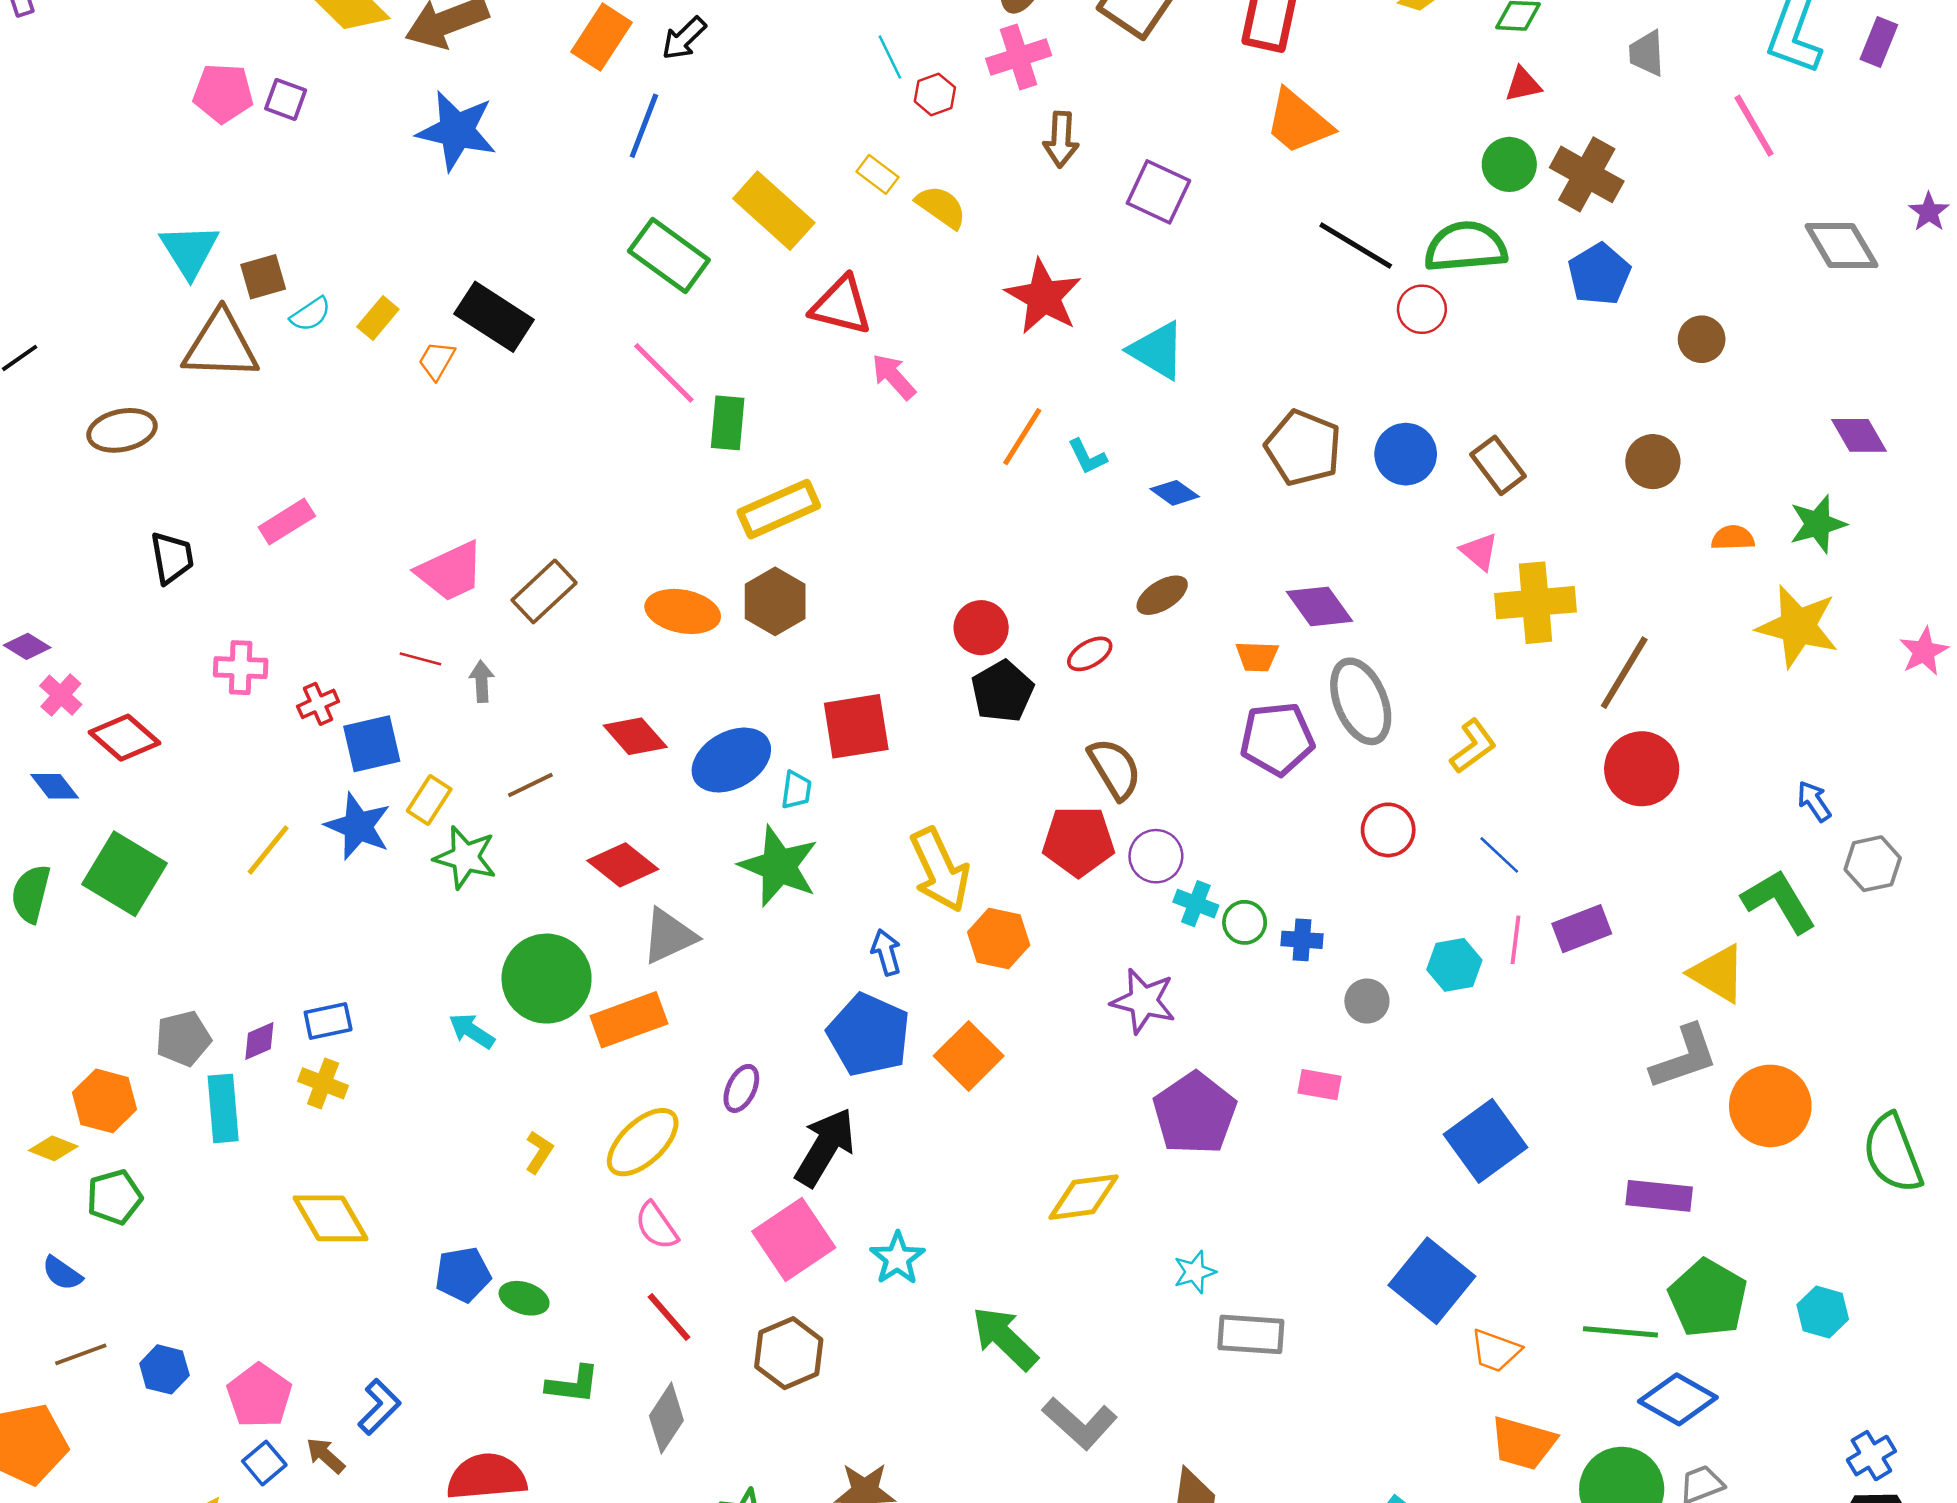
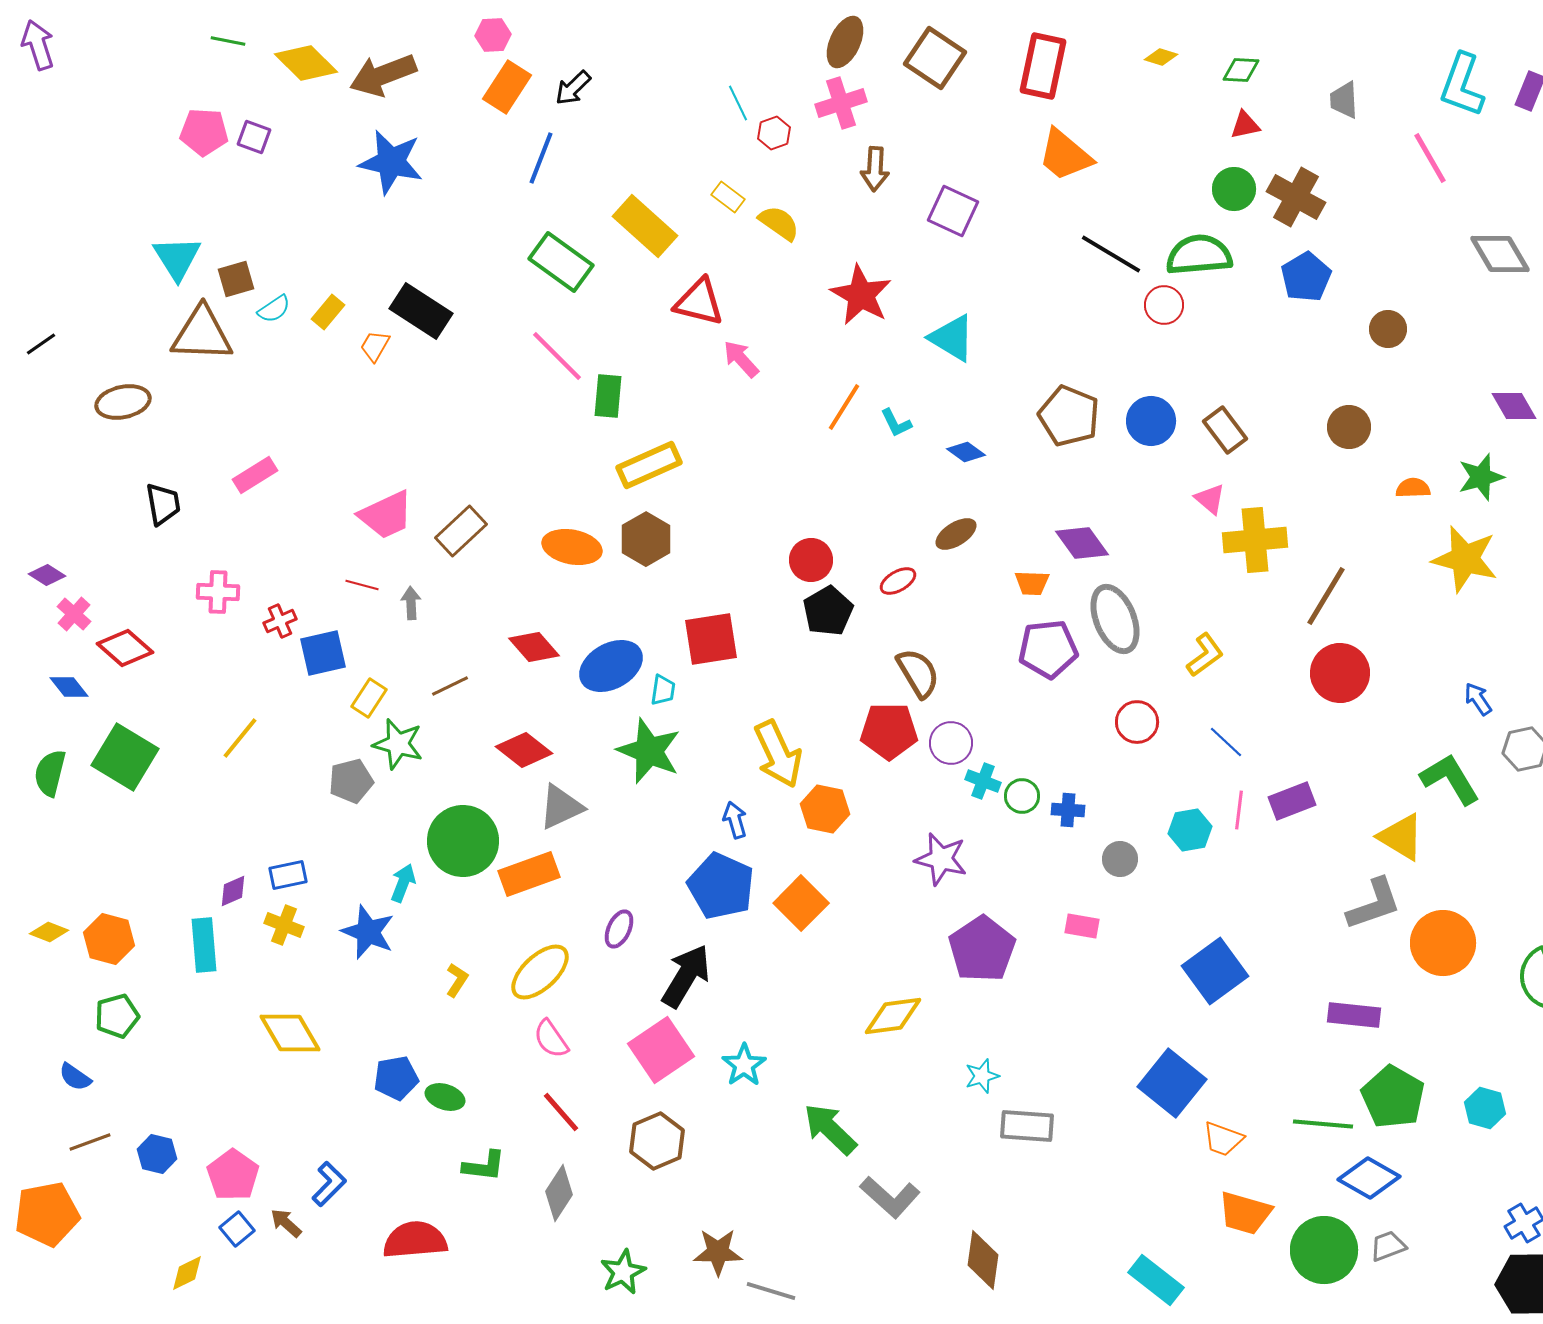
blue star: (358, 826) -> (368, 932), moved
cyan arrow: (472, 1031) -> (403, 883), turned 78
gray pentagon: (183, 1038) -> (351, 781), moved
yellow diamond: (53, 1148) -> (49, 932), moved

